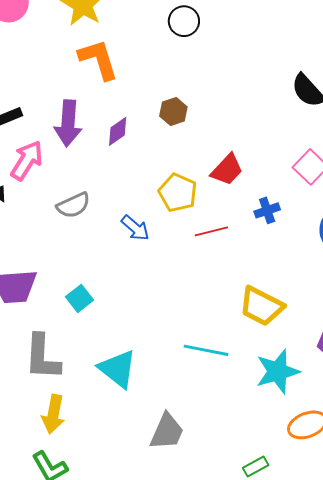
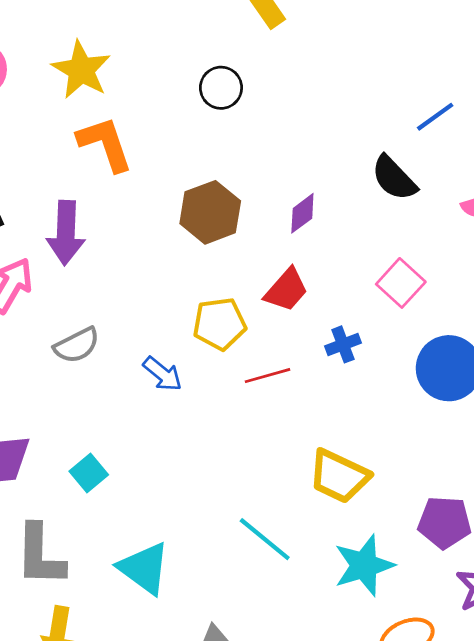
brown hexagon: (173, 112) -> (210, 212), size x1.6
purple diamond: (118, 131) -> (302, 213), moved
yellow pentagon: (178, 193) -> (219, 324), turned -30
cyan line: (206, 350) -> (265, 539), turned 30

